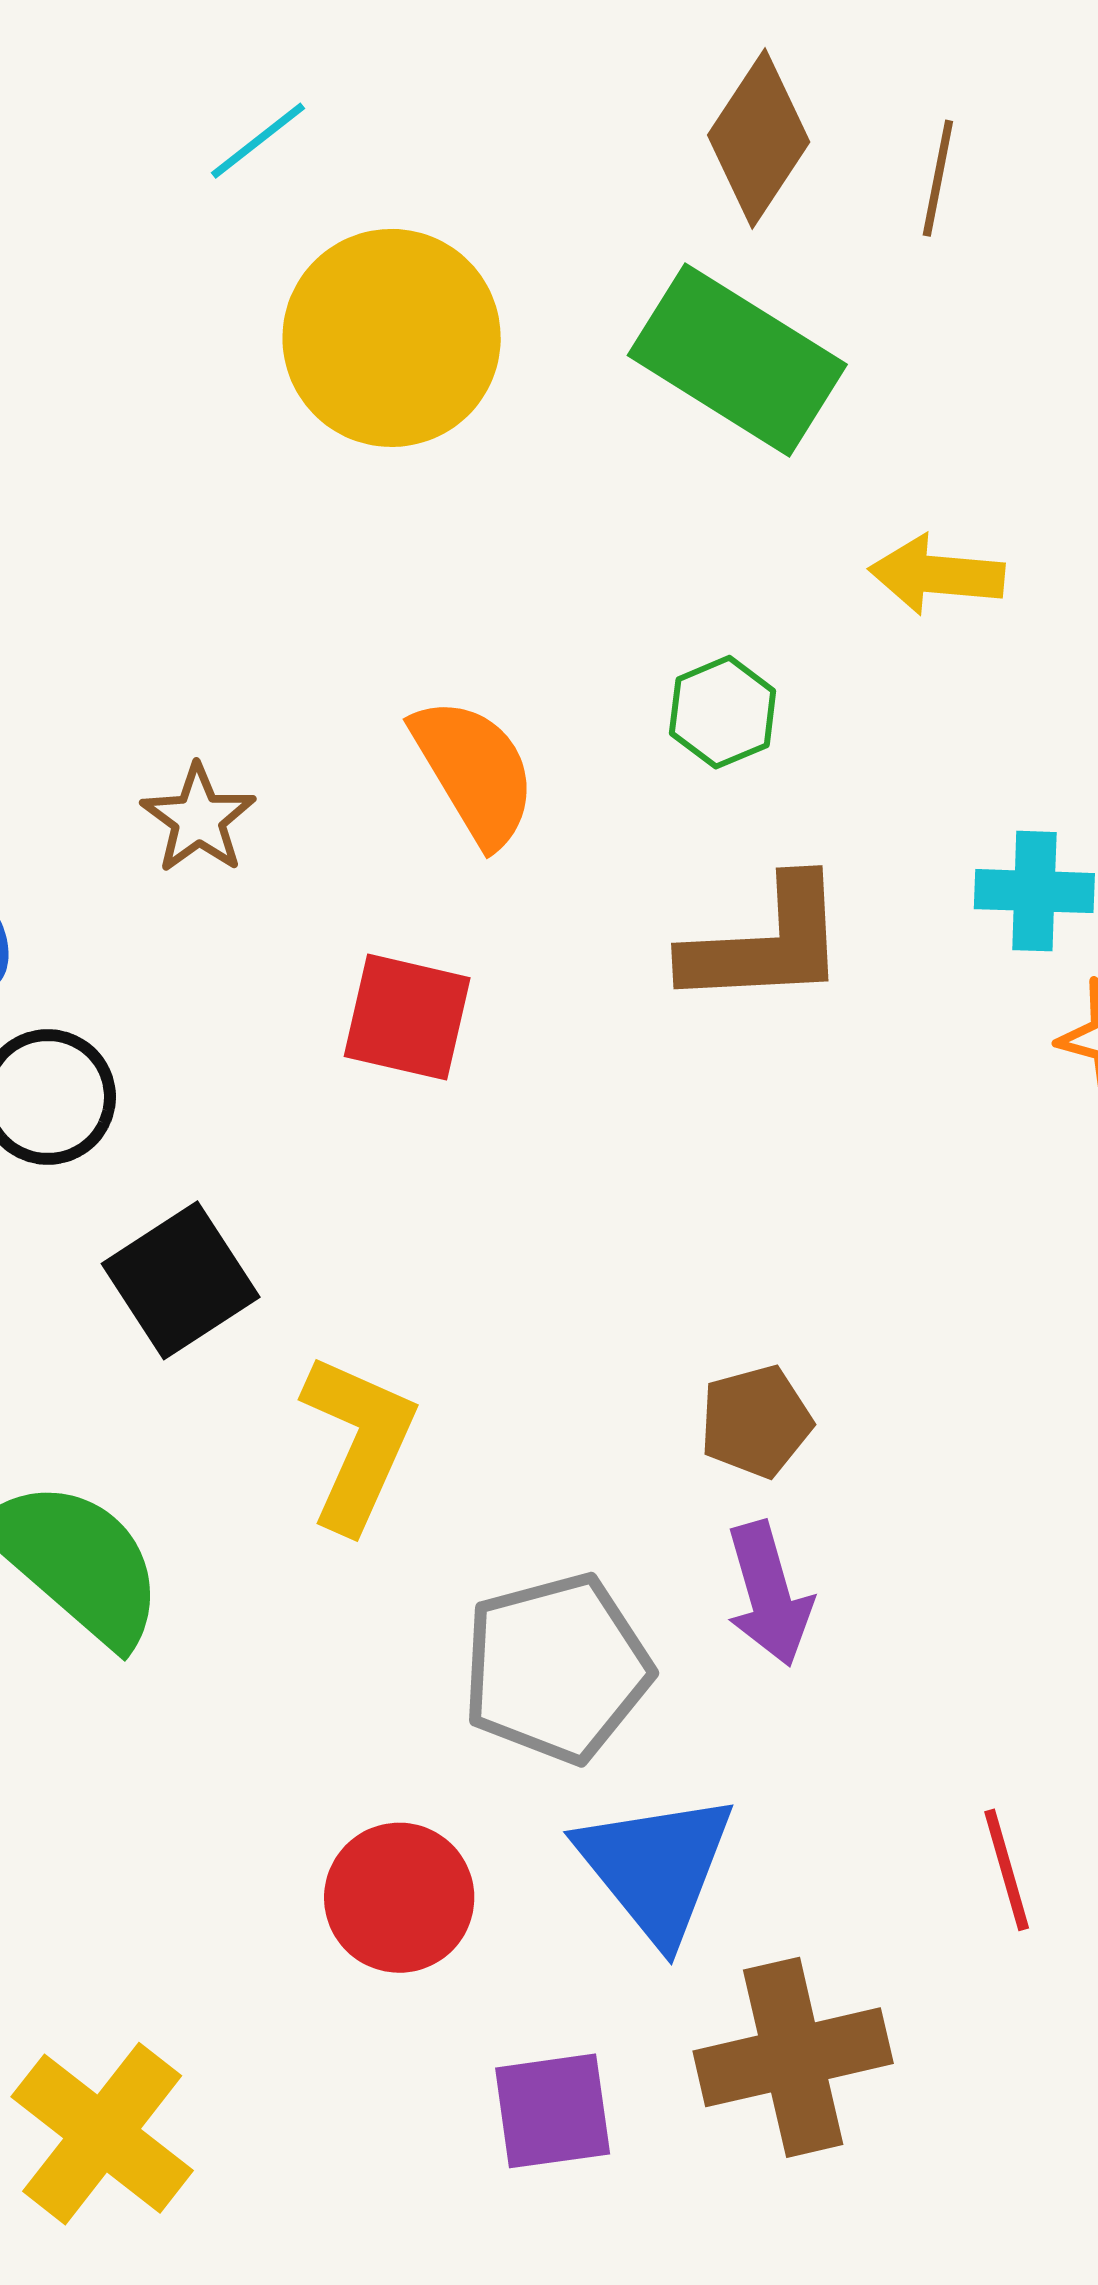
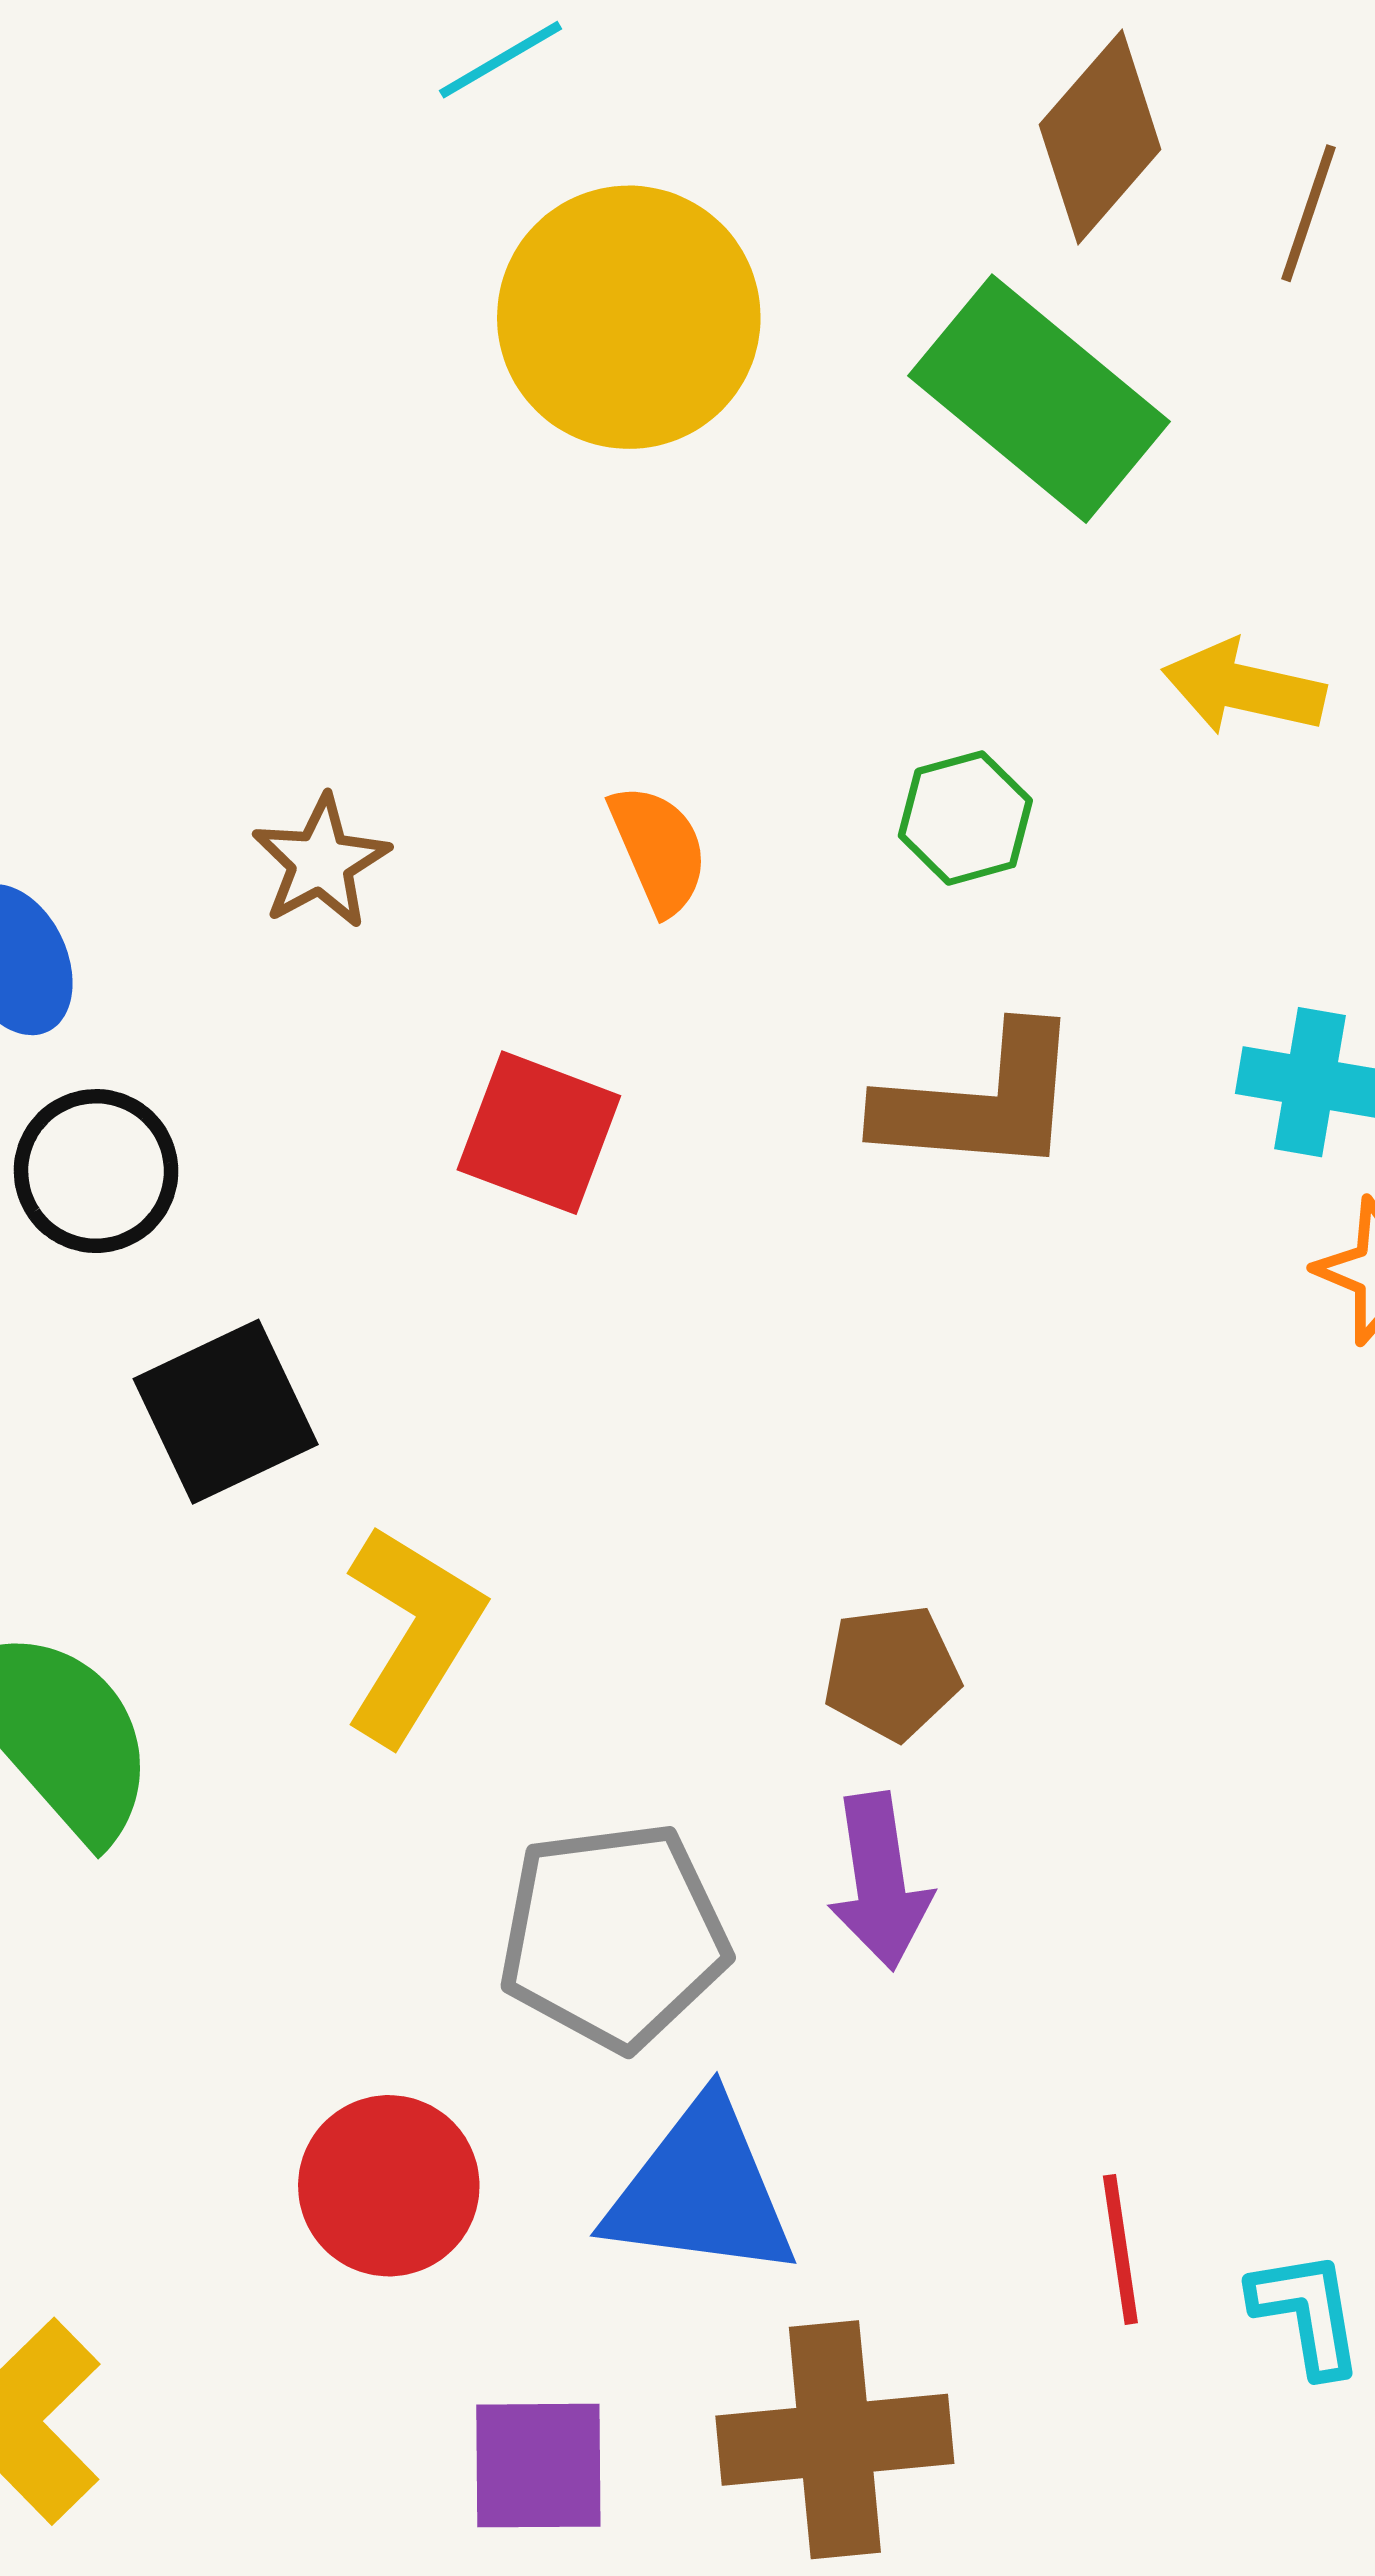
orange semicircle: (474, 771) -> (659, 849), size x0.7
blue triangle: (656, 1867) -> (701, 2190), turned -51

